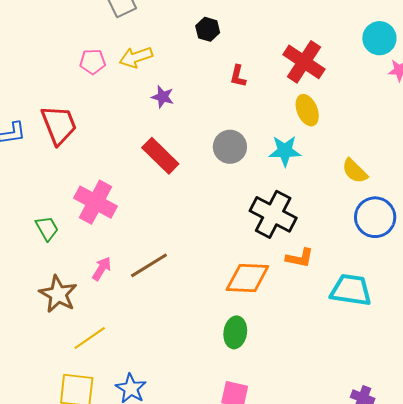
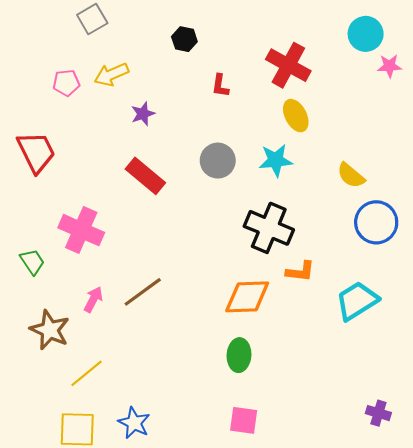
purple star: (163, 97) -> (143, 114), turned -30
cyan trapezoid: (351, 290) -> (357, 301), turned -36

